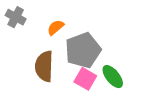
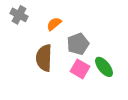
gray pentagon: (83, 50) -> (78, 44), size x0.7

